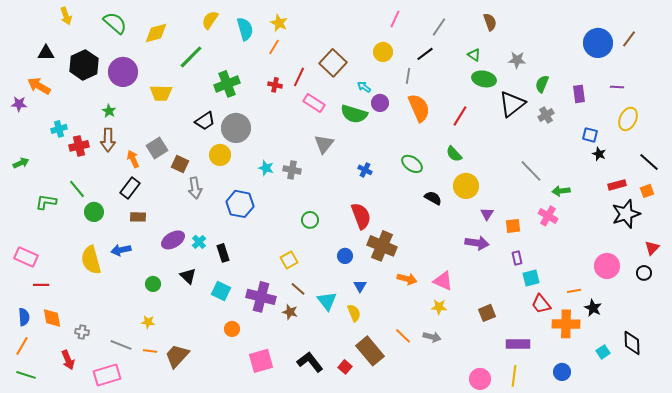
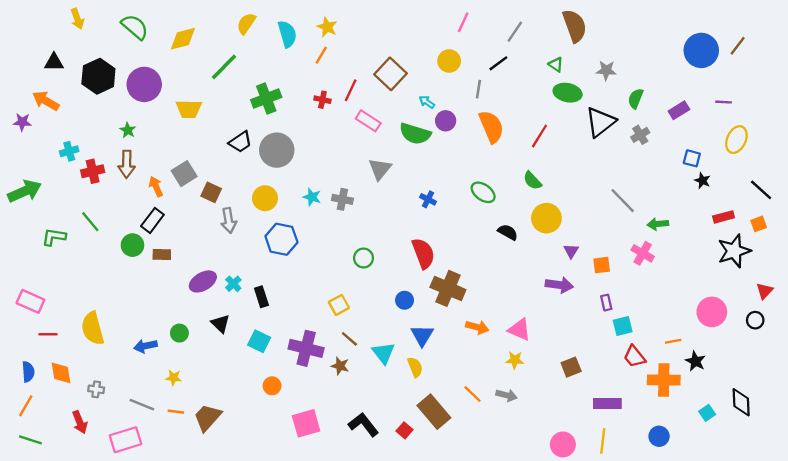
brown semicircle: (490, 22) -> (575, 26), size x1.6
purple rectangle: (579, 94) -> (679, 110), turned 66
yellow circle: (220, 155) -> (265, 198), moved
green arrow: (21, 163) -> (25, 191), size x1.8
green circle: (94, 212) -> (132, 245), moved
blue arrow: (121, 250) -> (145, 346), moved
yellow semicircle: (91, 260) -> (93, 328), moved
blue triangle: (360, 286) -> (422, 335), size x1.5

